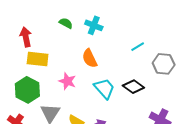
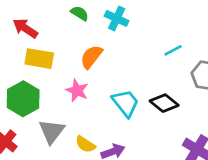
red arrow: (26, 37) -> (25, 28), turned -48
orange semicircle: (90, 58) -> (91, 57), moved, turned 60

